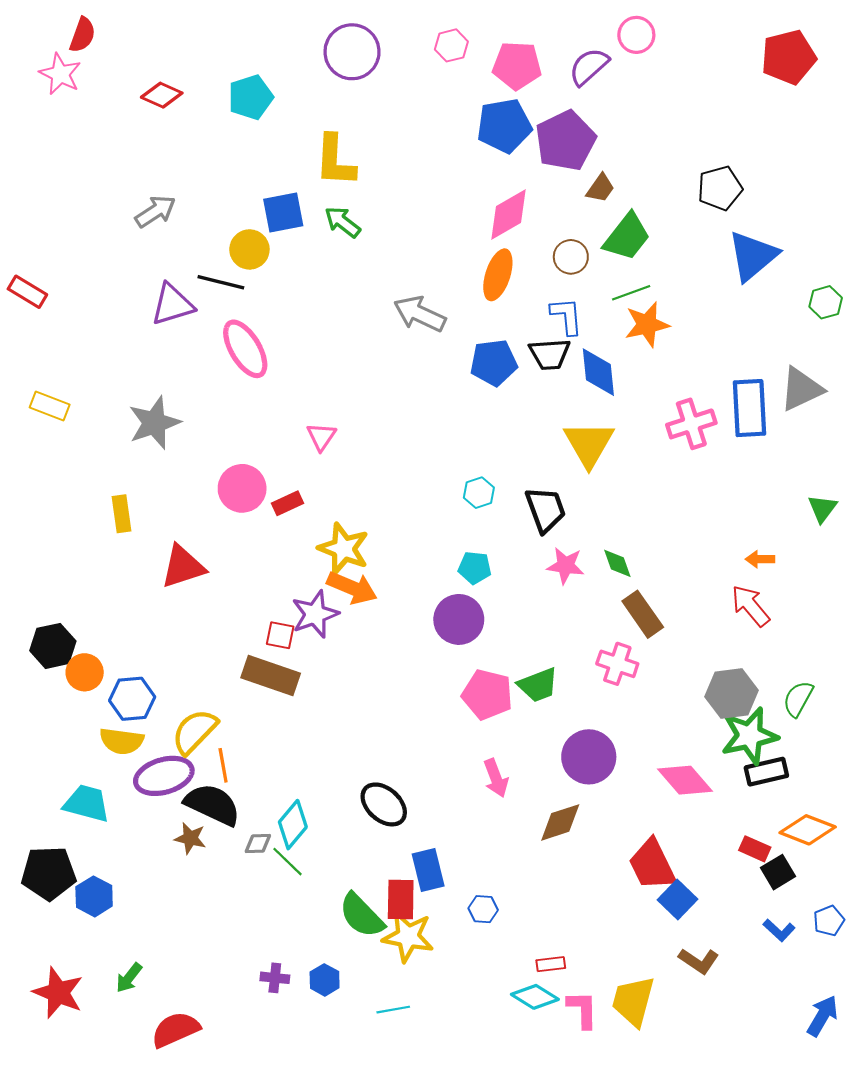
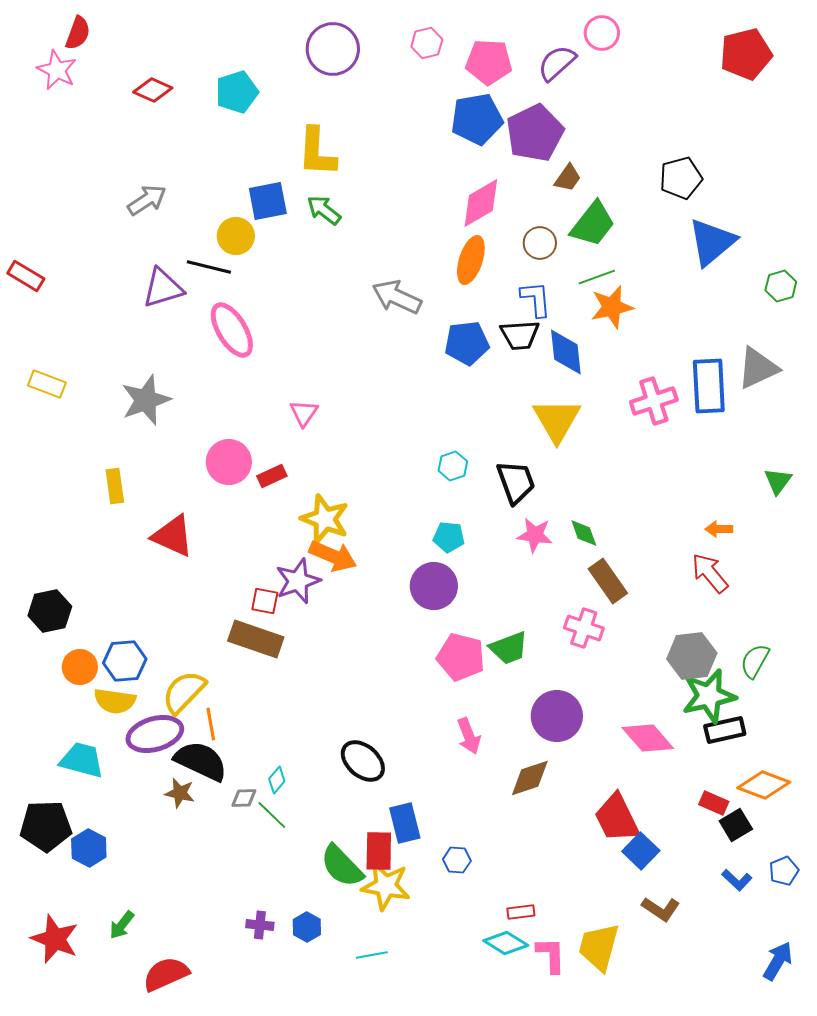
red triangle: (183, 567) -> (173, 536), turned 42
orange circle: (85, 672) -> (80, 667), moved
cyan diamond: (293, 825) -> (277, 780), size x0.6

